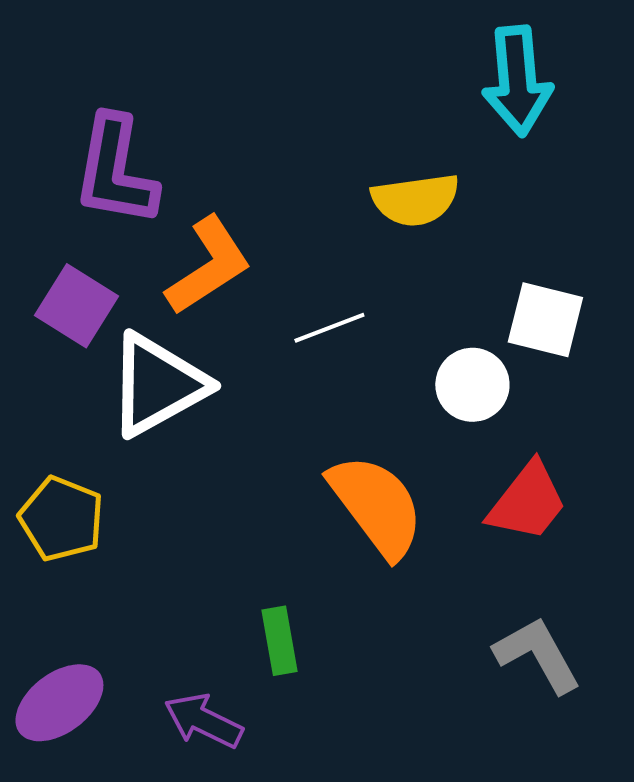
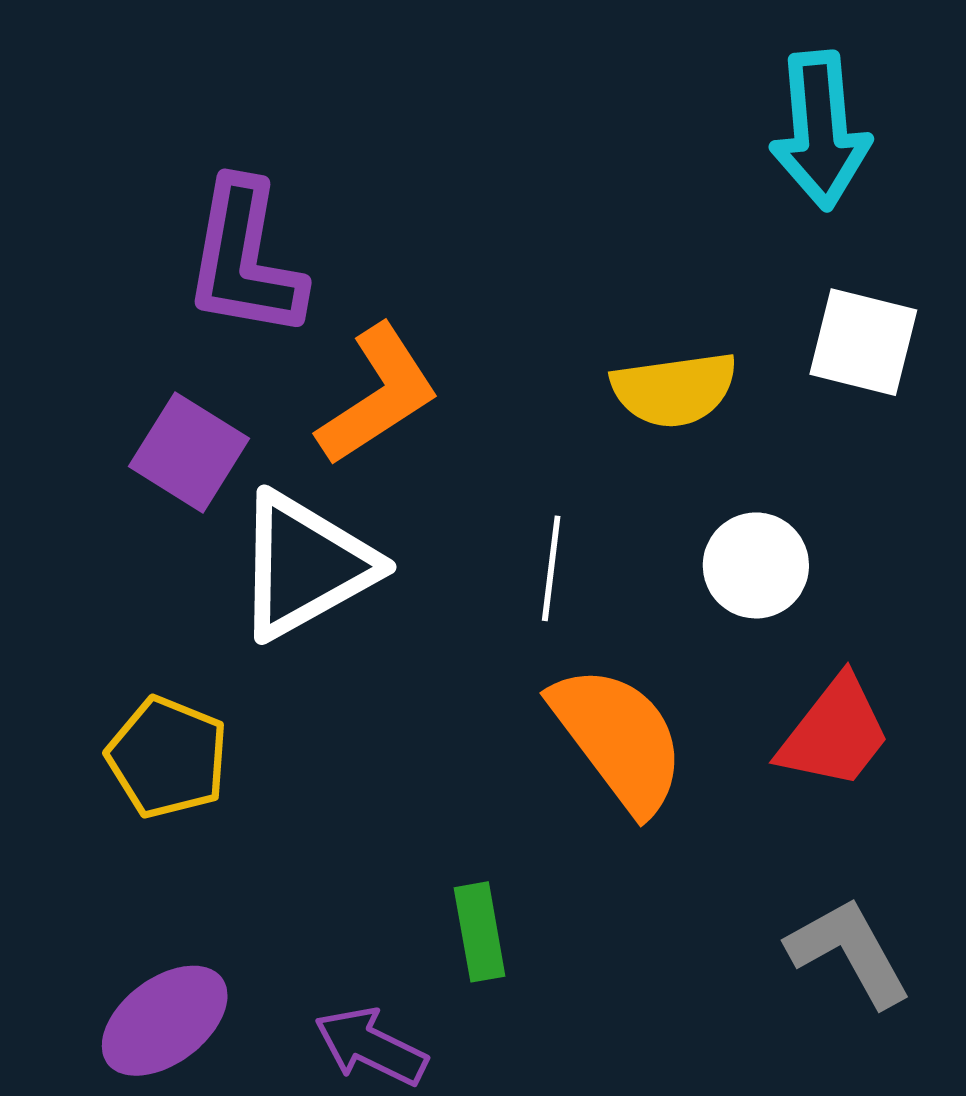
yellow semicircle: (415, 200) -> (674, 389), moved
white square: (545, 320) -> (863, 342), moved
white line: (329, 328) -> (551, 568), moved, turned -62

